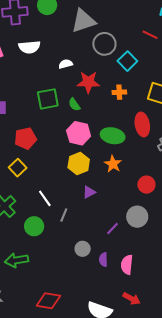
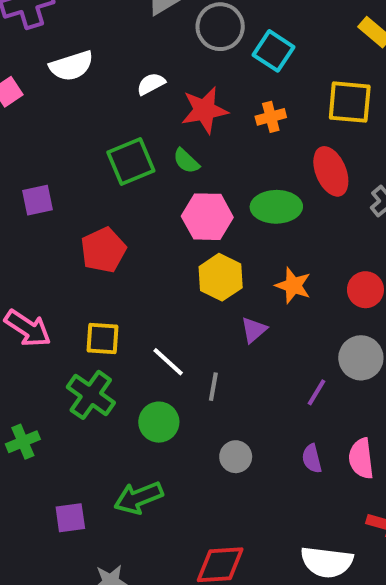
orange star: (113, 164) -> (293, 285), moved
yellow square: (18, 168) -> (103, 338), moved, turned -30
gray circle: (83, 249) -> (236, 457), moved

